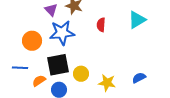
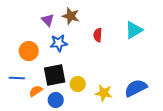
blue star: (62, 33) -> (59, 43), size x0.7
blue semicircle: (139, 78) -> (136, 88), size x1.6

